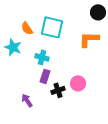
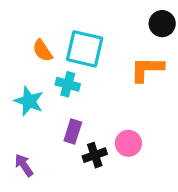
cyan star: (13, 47) -> (29, 101), moved
cyan cross: (42, 57) -> (68, 84), moved
purple arrow: (27, 100) -> (24, 165), moved

